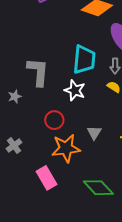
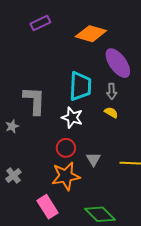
red circle: (54, 120) -> (66, 148), moved

